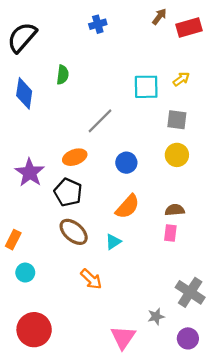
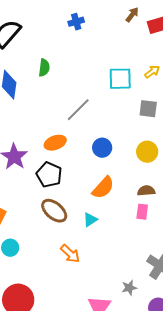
yellow circle: (177, 155) -> (147, 152), moved

